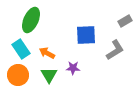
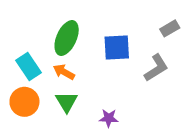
green ellipse: (31, 20) -> (67, 38), moved
purple star: (73, 68) -> (109, 118), moved

